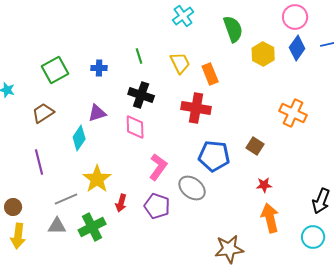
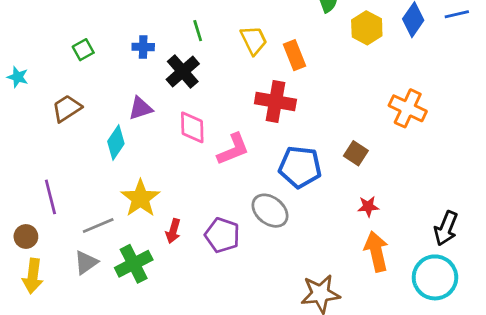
green square: (55, 70) -> (83, 50), size x0.6
black cross: (141, 95) -> (183, 72), moved, turned 30
purple line: (39, 162) -> (50, 197), moved
pink L-shape: (158, 167) -> (233, 149), moved, turned 32
gray triangle: (57, 226) -> (86, 262), turned -36
cyan circle: (313, 237) -> (435, 277), size x1.4

